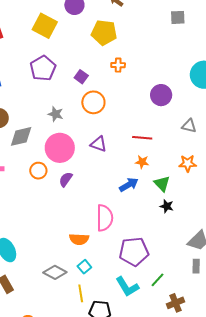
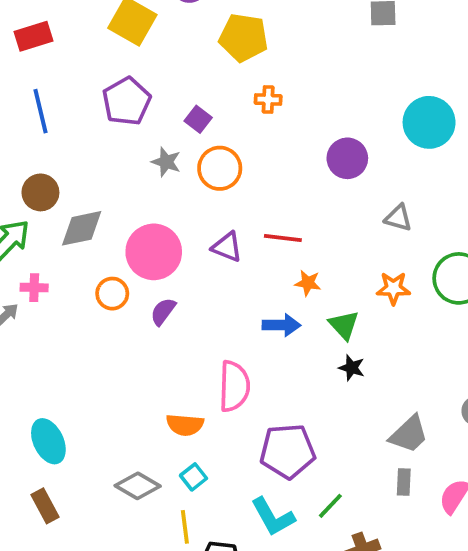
gray star: (56, 114) -> (166, 162), moved
red line: (142, 138) -> (283, 238), moved
blue arrow: (129, 185) -> (282, 325), turned 30

